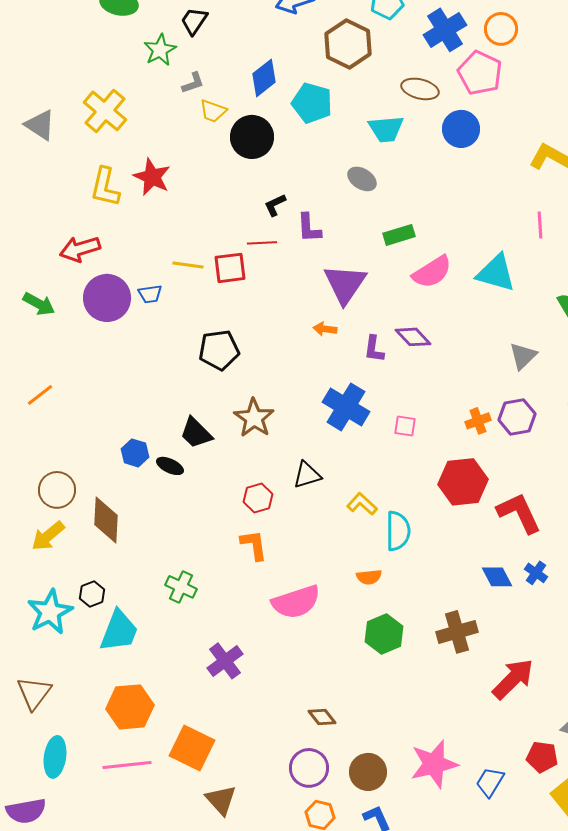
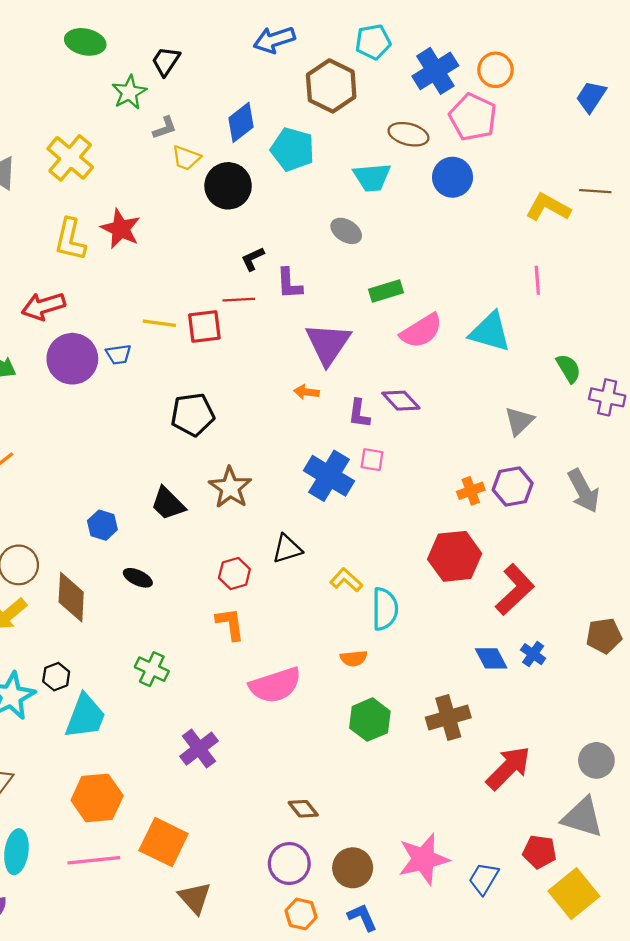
pink square: (405, 426) -> (372, 460), moved
black ellipse: (170, 466) -> (138, 578), moved
red L-shape: (519, 513) -> (515, 590), turned 72

